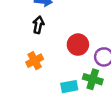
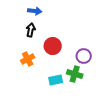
red circle: (78, 45) -> (53, 46), moved

